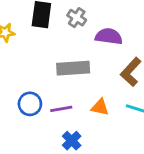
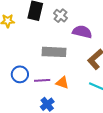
orange triangle: (100, 107) -> (62, 83), moved

